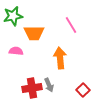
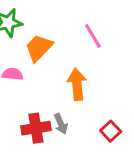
orange trapezoid: (34, 33) -> (39, 48), turned 135

